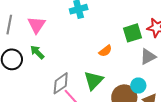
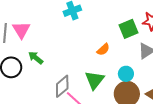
pink triangle: (37, 25) -> (21, 30), moved
cyan circle: (138, 86) -> (126, 74), moved

